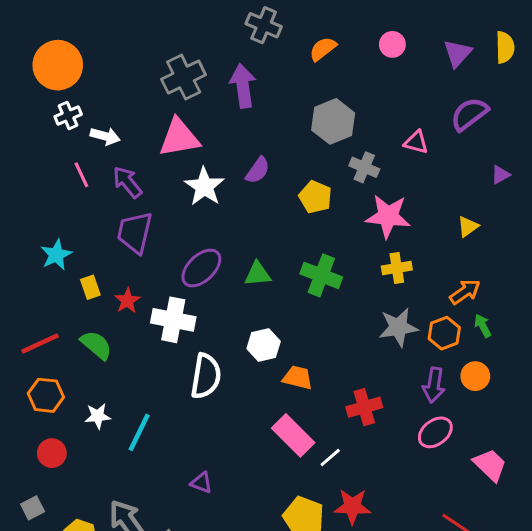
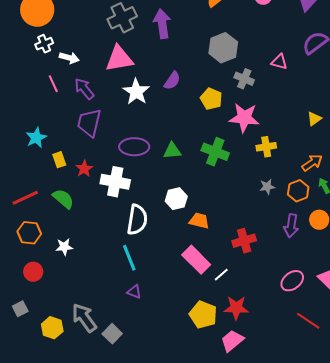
pink star: (388, 216) -> (244, 118), moved
purple ellipse: (201, 268) -> (134, 147), turned 44
gray star: (398, 327) -> (267, 187), size x0.6
cyan line: (139, 432) -> (129, 258), moved, turned -48
pink ellipse: (435, 432) -> (292, 281), moved

